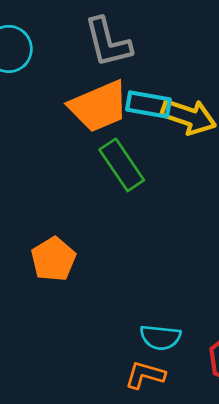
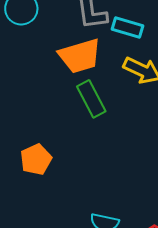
cyan rectangle: (148, 104) -> (128, 27), moved

